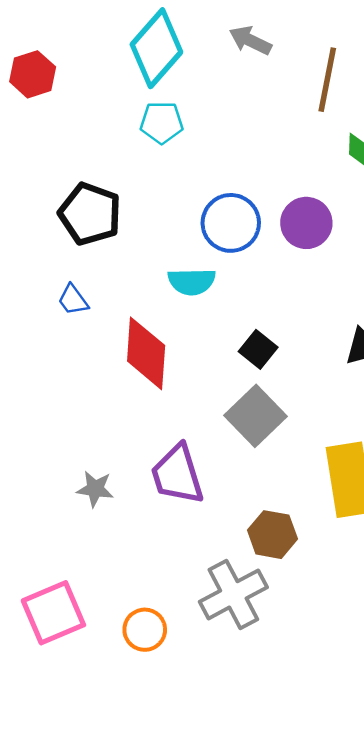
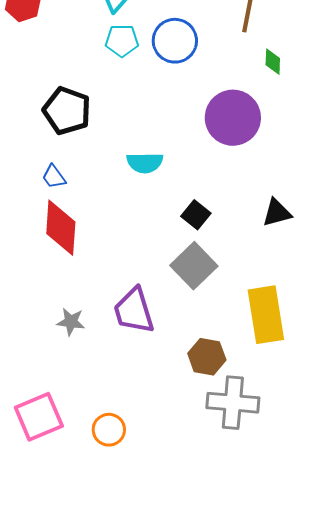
blue circle: (231, 223) -> (175, 41), moved
purple circle: (306, 223) -> (233, 118), size x1.4
red diamond: (146, 353) -> (61, 228), moved
gray cross: (233, 594) -> (233, 403), moved, turned 33

